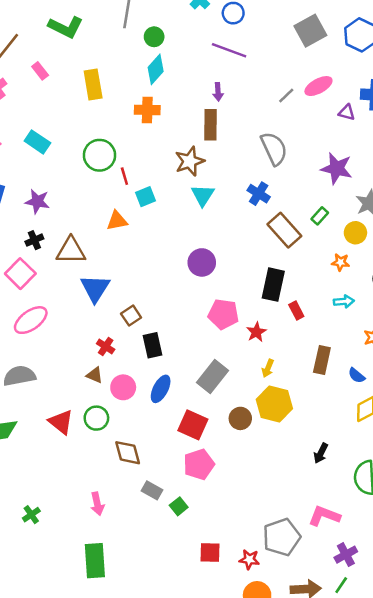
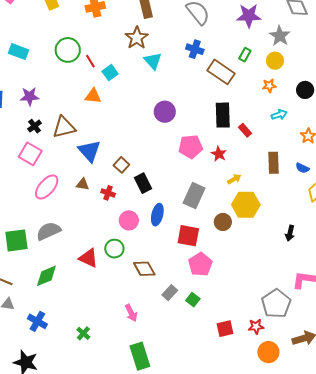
orange triangle: (117, 221) -> (93, 96), turned 30
yellow arrow: (268, 368) -> (234, 179), turned -128
brown triangle: (95, 375) -> (83, 184), moved
gray rectangle: (152, 490) -> (170, 293), turned -63

